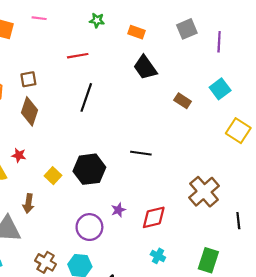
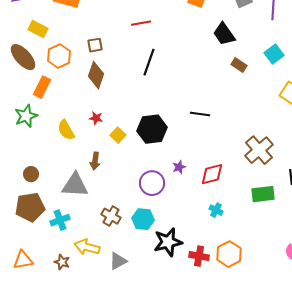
black trapezoid: (145, 67) -> (224, 34), moved
red star: (19, 155) -> (96, 118), moved
green rectangle: (208, 260) -> (263, 194), moved, turned 65

